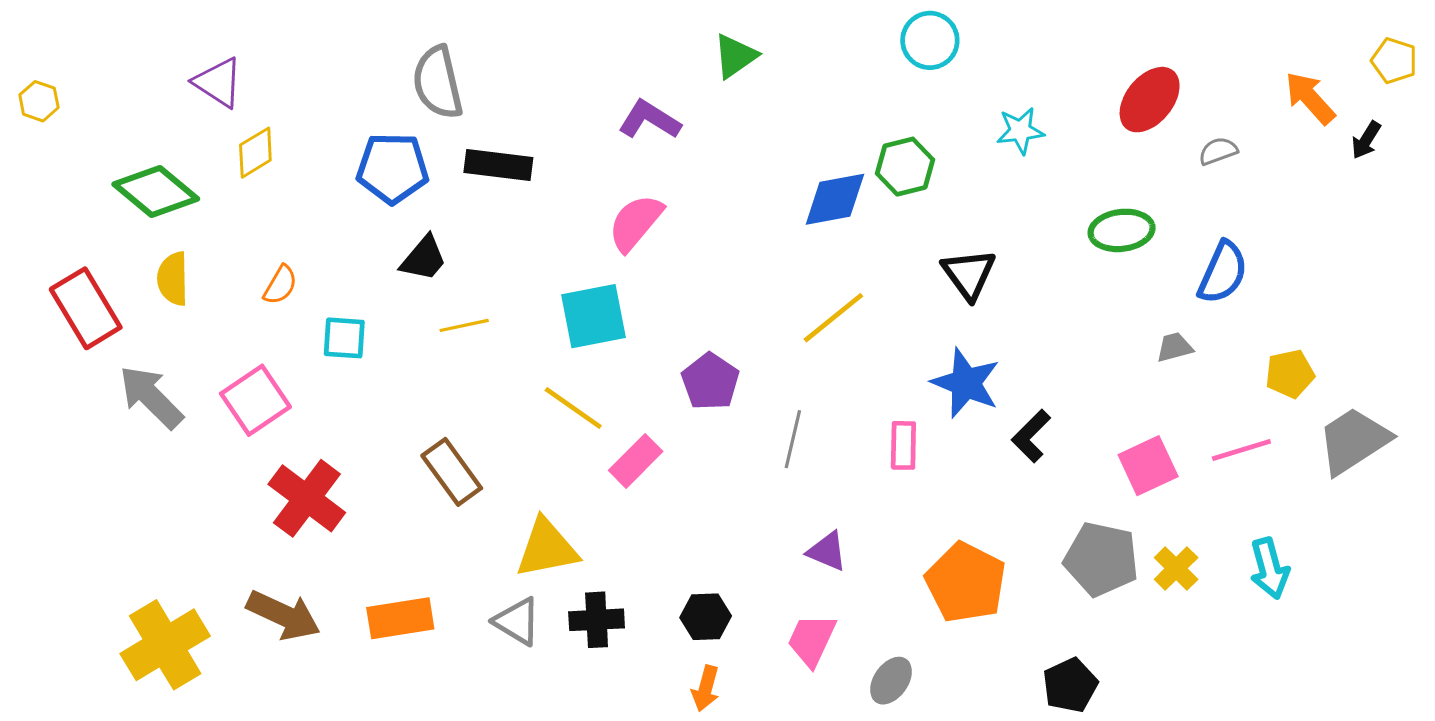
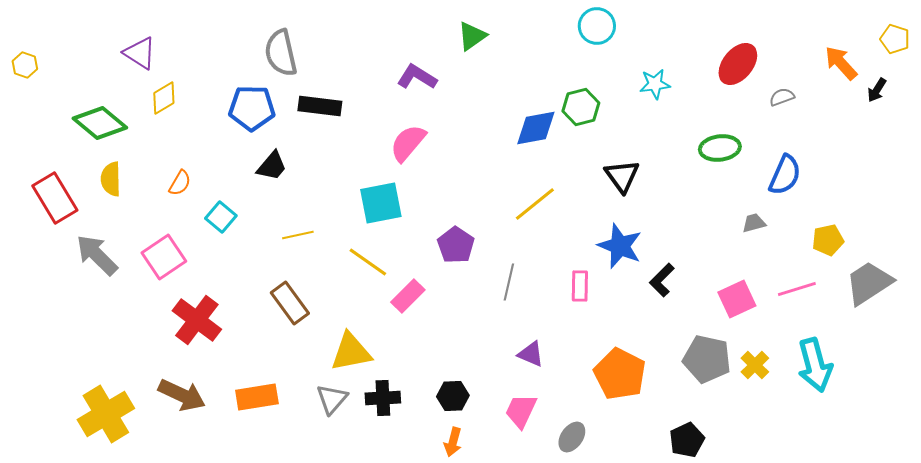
yellow line: (464, 325) -> (298, 235), moved
cyan square: (344, 338) -> (221, 217), turned 36
cyan arrow: (1270, 568) -> (815, 365), size x1.4
gray triangle: (517, 621) -> (332, 399), turned 40

